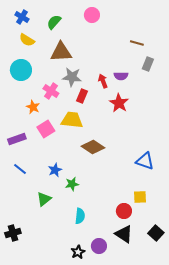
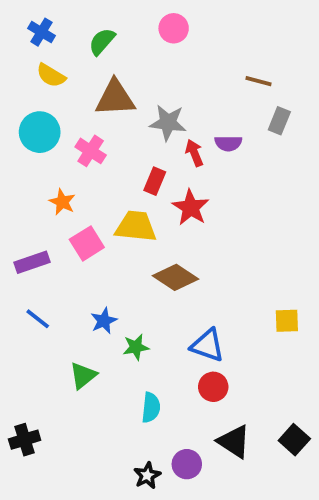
gray star: (72, 77) -> (168, 123), moved
pink cross: (51, 91) -> (91, 151), moved
red star: (119, 103) -> (191, 208), moved
blue triangle: (145, 161) -> (208, 345), moved
yellow square: (140, 197) -> (287, 321), moved
red circle: (124, 211) -> (213, 387), moved

